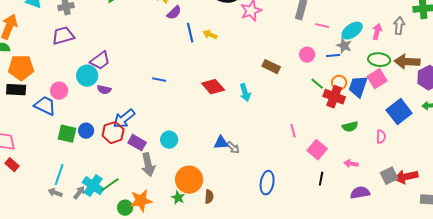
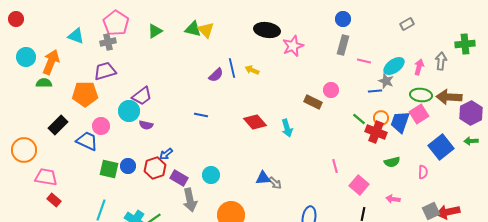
purple semicircle: (174, 13) -> (216, 75), moved
pink circle: (307, 55) -> (331, 90), moved
orange pentagon: (21, 68) -> (85, 94), moved
black rectangle: (16, 90) -> (58, 125), turned -48
blue arrow: (124, 119) -> (166, 154), size x0.6

